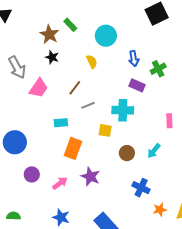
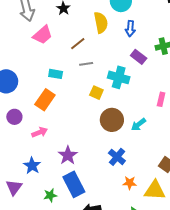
blue arrow: (134, 59) -> (130, 29), moved
yellow semicircle: (92, 62) -> (101, 23), size x1.5
orange rectangle: (73, 148) -> (45, 100), moved
brown circle: (127, 153) -> (112, 120), size x1.5
purple star: (90, 177) -> (68, 155), moved

